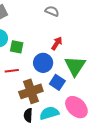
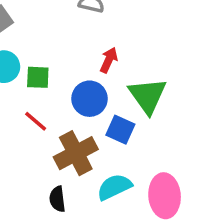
red line: (12, 71) -> (36, 121), turned 56
pink ellipse: (76, 107) -> (165, 196), moved, turned 50
black semicircle: (28, 115) -> (57, 199), moved

